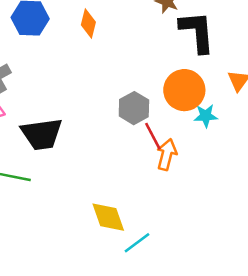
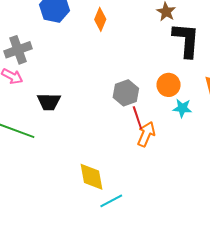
orange circle: (184, 90) -> (169, 85), size x0.7
black trapezoid: (42, 134) -> (49, 102), size x0.7

